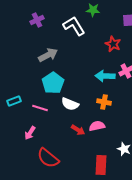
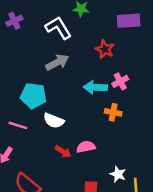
gray arrow: (48, 55) -> (57, 62), moved
cyan pentagon: (53, 83) -> (33, 96), turned -30
orange cross: (104, 102) -> (113, 112), moved

